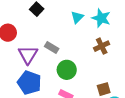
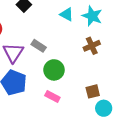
cyan triangle: (77, 17) -> (67, 14), turned -48

